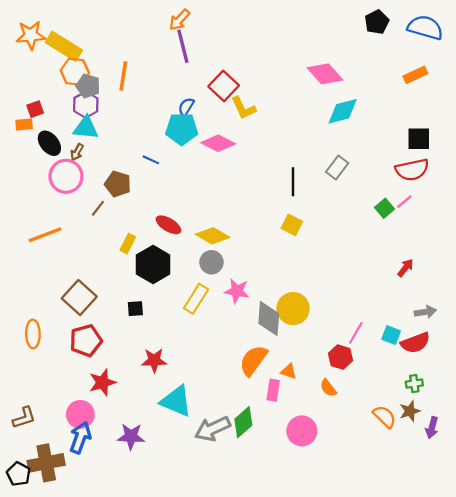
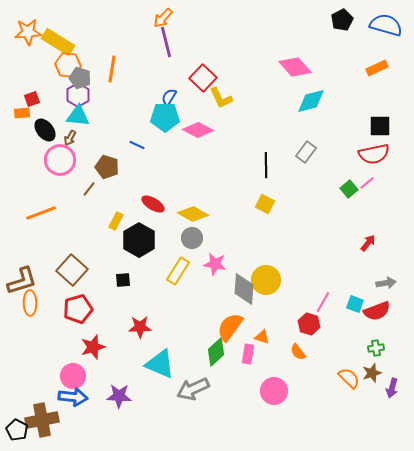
brown L-shape: (24, 418) -> (22, 281), moved, size x1.4
green diamond: (243, 422) -> (216, 352), moved
blue arrow: (80, 438) -> (73, 397), turned 76

